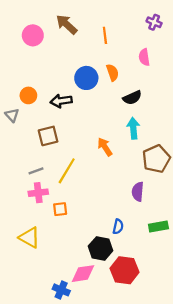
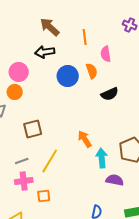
pink circle: (33, 35) -> (19, 72), moved
pink semicircle: (144, 57) -> (106, 54), moved
black arrow: (61, 101) -> (45, 52), moved
cyan arrow: (133, 128) -> (102, 158), moved
purple semicircle: (138, 192) -> (115, 180), turned 96

